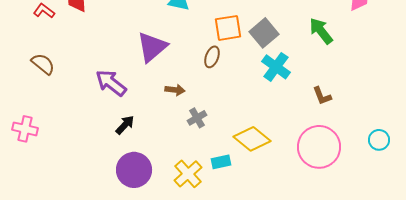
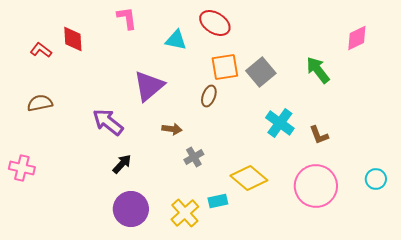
brown semicircle: (43, 64) -> (40, 103), turned -50
cyan cross: (276, 67) -> (280, 123), moved

